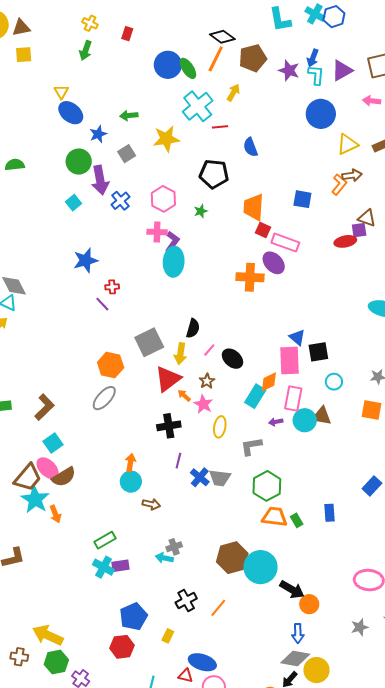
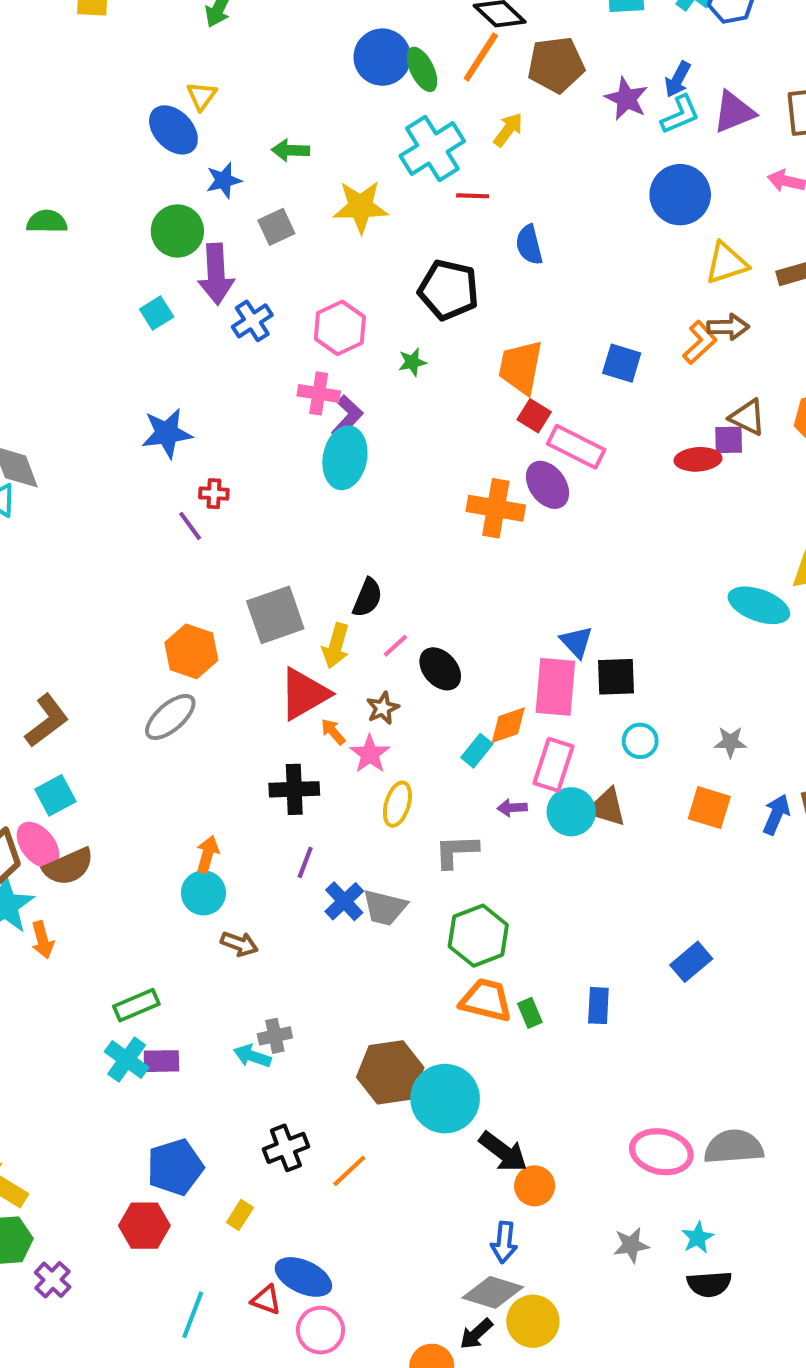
cyan L-shape: (316, 75) -> (680, 115), turned 55
yellow triangle: (61, 92) -> (202, 96), moved
cyan rectangle: (255, 396) -> (477, 751), size x0.7

